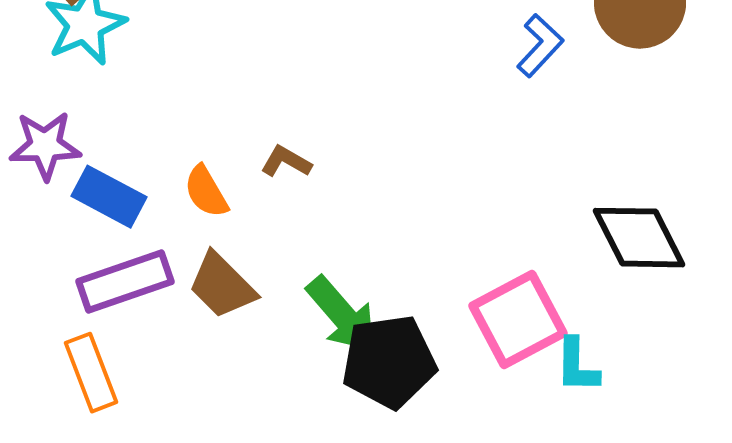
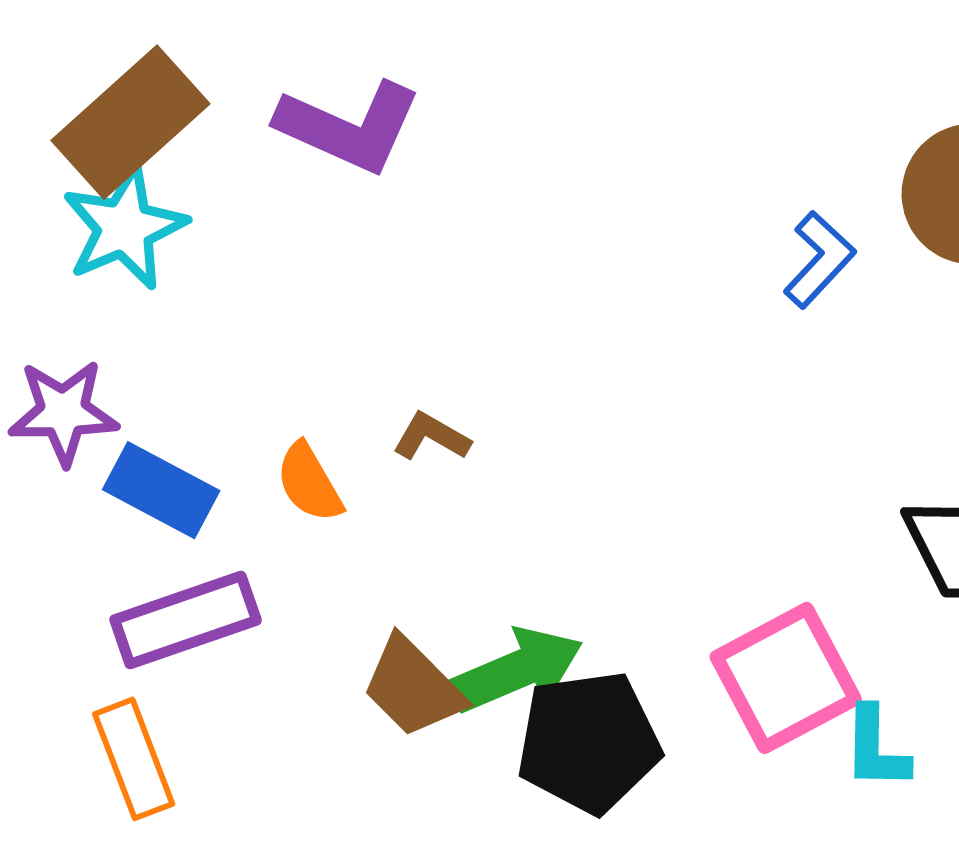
brown trapezoid: (222, 286) -> (413, 687), moved
green arrow: (342, 315) -> (517, 670), turned -72

